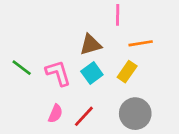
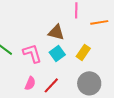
orange line: (141, 43) -> (99, 22), moved
brown triangle: (91, 45) -> (56, 32), turned 30

